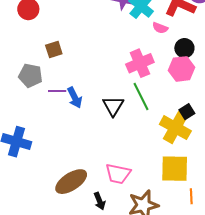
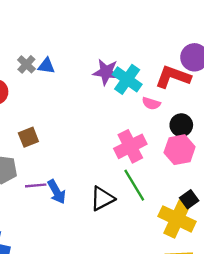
black triangle: (113, 106) -> (102, 199), turned 35

